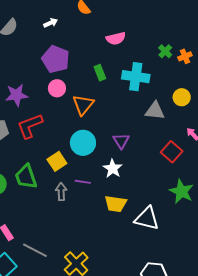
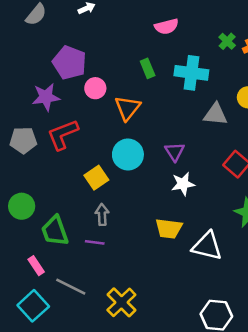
purple pentagon: (56, 59) -> (69, 63), moved
white star: (113, 168) -> (183, 184), moved, turned 30
green trapezoid: (26, 177) -> (55, 231), moved
purple line: (83, 182) -> (95, 242), moved

